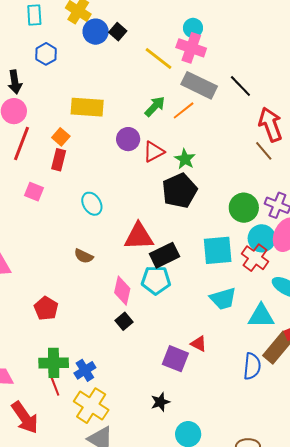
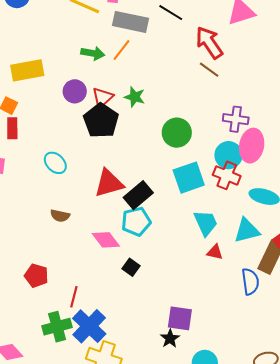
green arrow: (155, 106) -> (93, 53), turned 70
black pentagon: (180, 191) -> (101, 121), moved
green circle: (244, 208) -> (177, 133), moved
pink diamond: (122, 291) -> (106, 240), turned -36
cyan trapezoid: (223, 299) -> (206, 223), turned -84
black square: (124, 321) -> (131, 267), moved
red triangle: (199, 344) -> (215, 252), moved
purple square: (175, 359) -> (180, 318), moved
blue cross: (85, 370) -> (89, 326), size x1.6
red line: (55, 385) -> (74, 297), moved, turned 50

